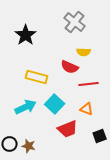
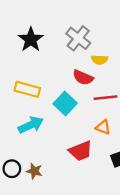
gray cross: (75, 22) -> (78, 38), moved
yellow rectangle: (37, 77) -> (27, 89), moved
cyan square: (55, 104) -> (65, 104), moved

